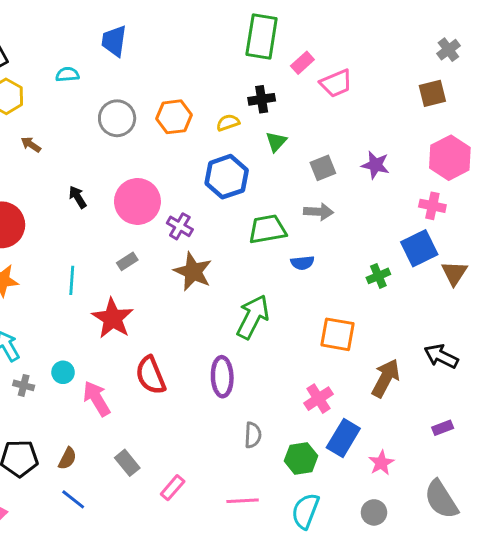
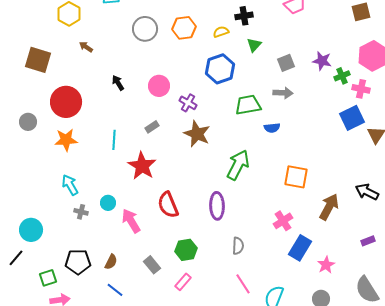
pink circle: (137, 201) -> (159, 86), size x0.7
green cross: (378, 276) -> (342, 76), moved
green hexagon: (301, 458) -> (186, 250), moved
pink line: (243, 501) -> (243, 284), moved, turned 60

